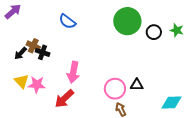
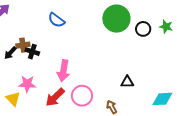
brown cross: (33, 46) -> (23, 45), turned -32
yellow triangle: (22, 81) -> (13, 99), moved
pink circle: (115, 89) -> (82, 96), moved

